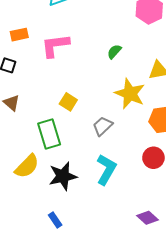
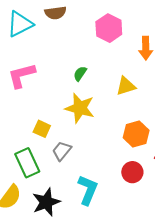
yellow star: (130, 94) -> (80, 108), moved
gray trapezoid: (103, 126) -> (62, 151), moved

